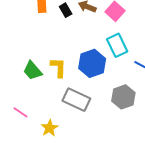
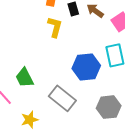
yellow L-shape: (58, 67) -> (55, 27), moved
green trapezoid: (33, 71) -> (25, 78), moved

